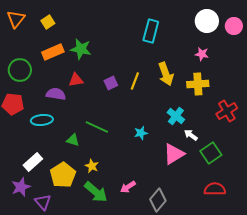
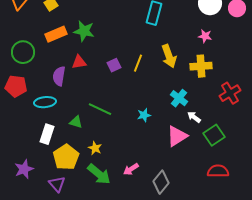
purple semicircle: (56, 94) -> (59, 76), turned -90
white rectangle: (33, 162) -> (47, 134), moved, turned -30
purple triangle: (43, 202) -> (57, 184), moved

